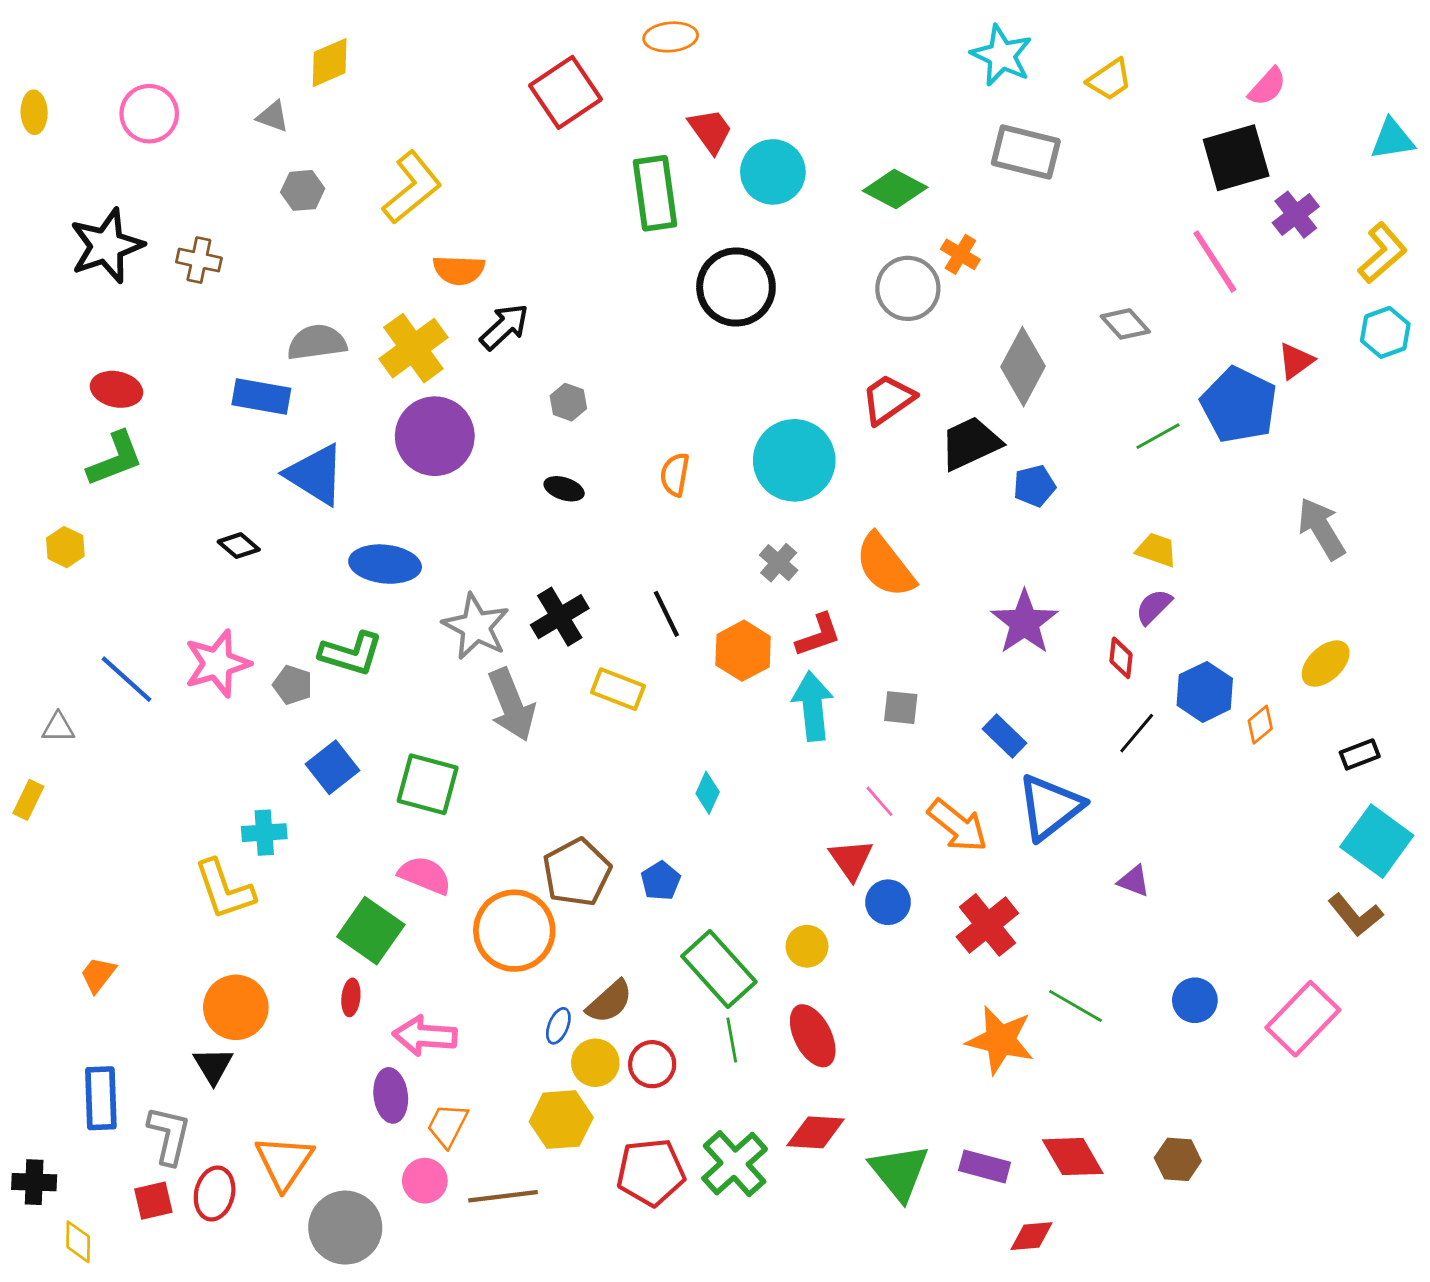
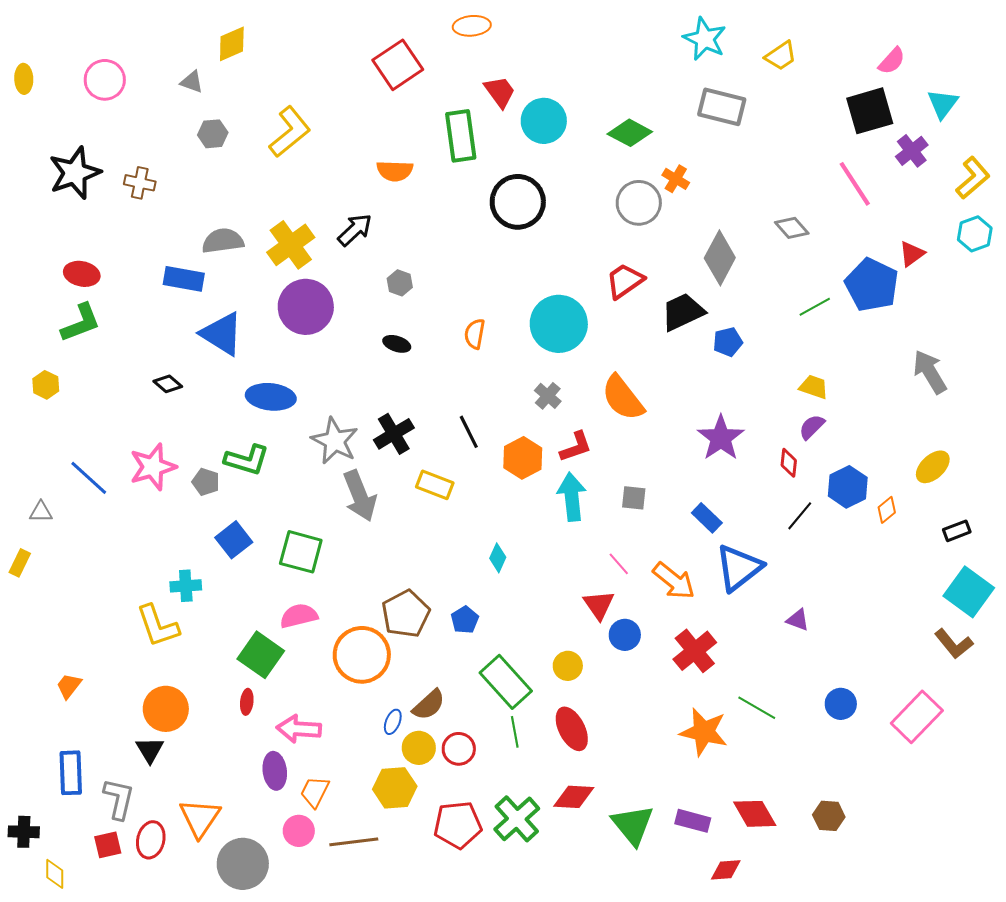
cyan triangle: (1392, 139) -> (943, 104), moved, turned -44
orange semicircle: (459, 270) -> (395, 171), moved
pink semicircle: (425, 875) -> (299, 616), turned -36

